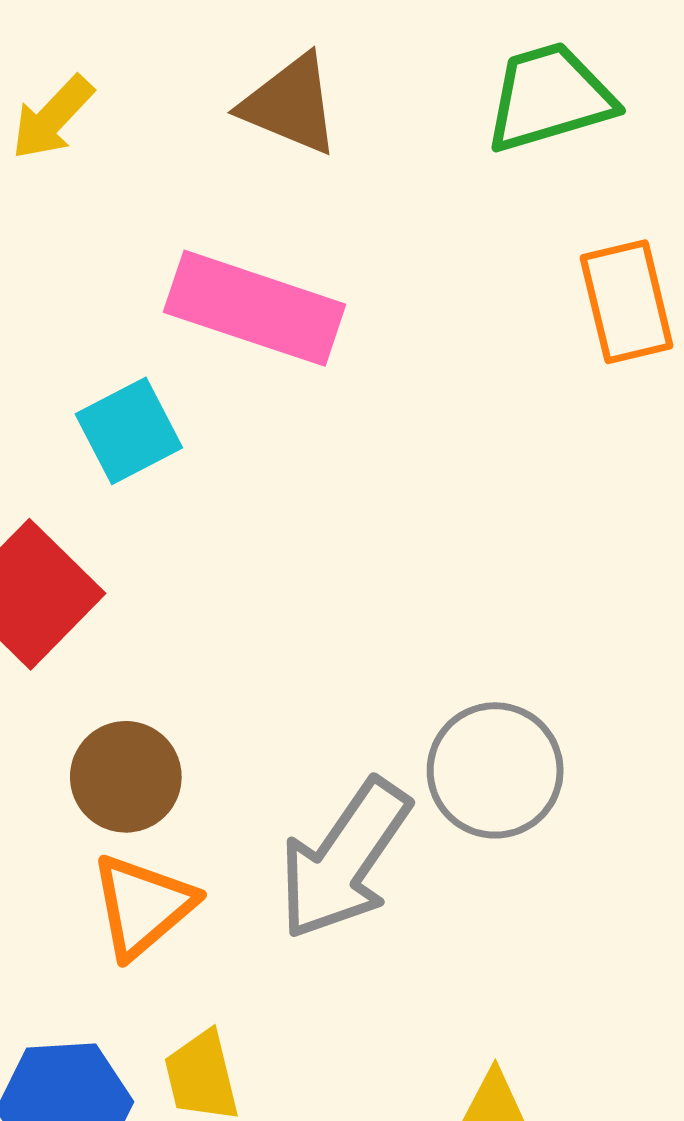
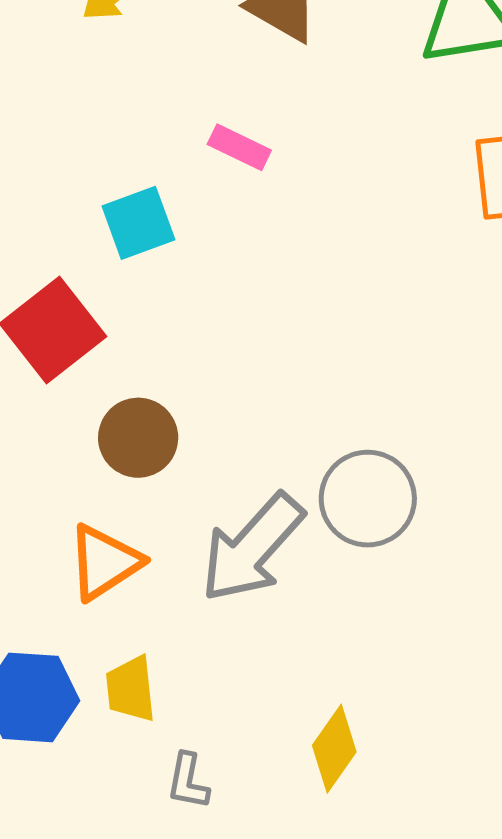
pink rectangle: (255, 308) -> (239, 147), size x0.5
brown circle: (126, 777) -> (138, 438), moved

